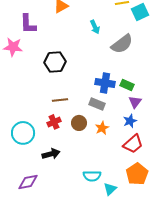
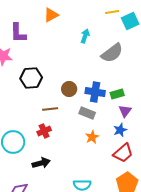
cyan arrow: (95, 27) -> (85, 36), turned -136
black hexagon: (55, 62) -> (31, 78), moved
green rectangle: (127, 85) -> (117, 94), turned -40
brown circle: (79, 123) -> (69, 89), moved

